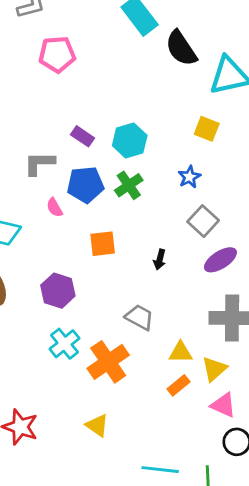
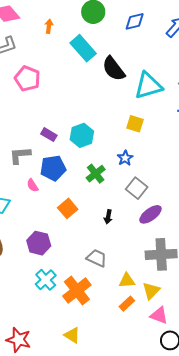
pink pentagon: (57, 54) -> (27, 79), turned 30
green cross: (129, 185) -> (96, 174), moved
orange square: (103, 244) -> (68, 208), turned -30

